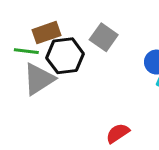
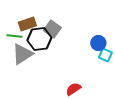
gray square: (104, 37) -> (52, 29), moved

